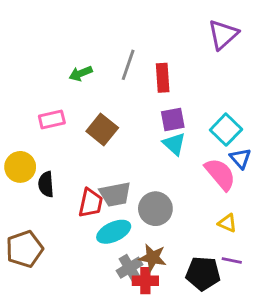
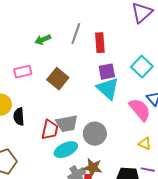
cyan square: (226, 130) -> (142, 67), moved
cyan triangle: (174, 144) -> (108, 89), size x1.4

